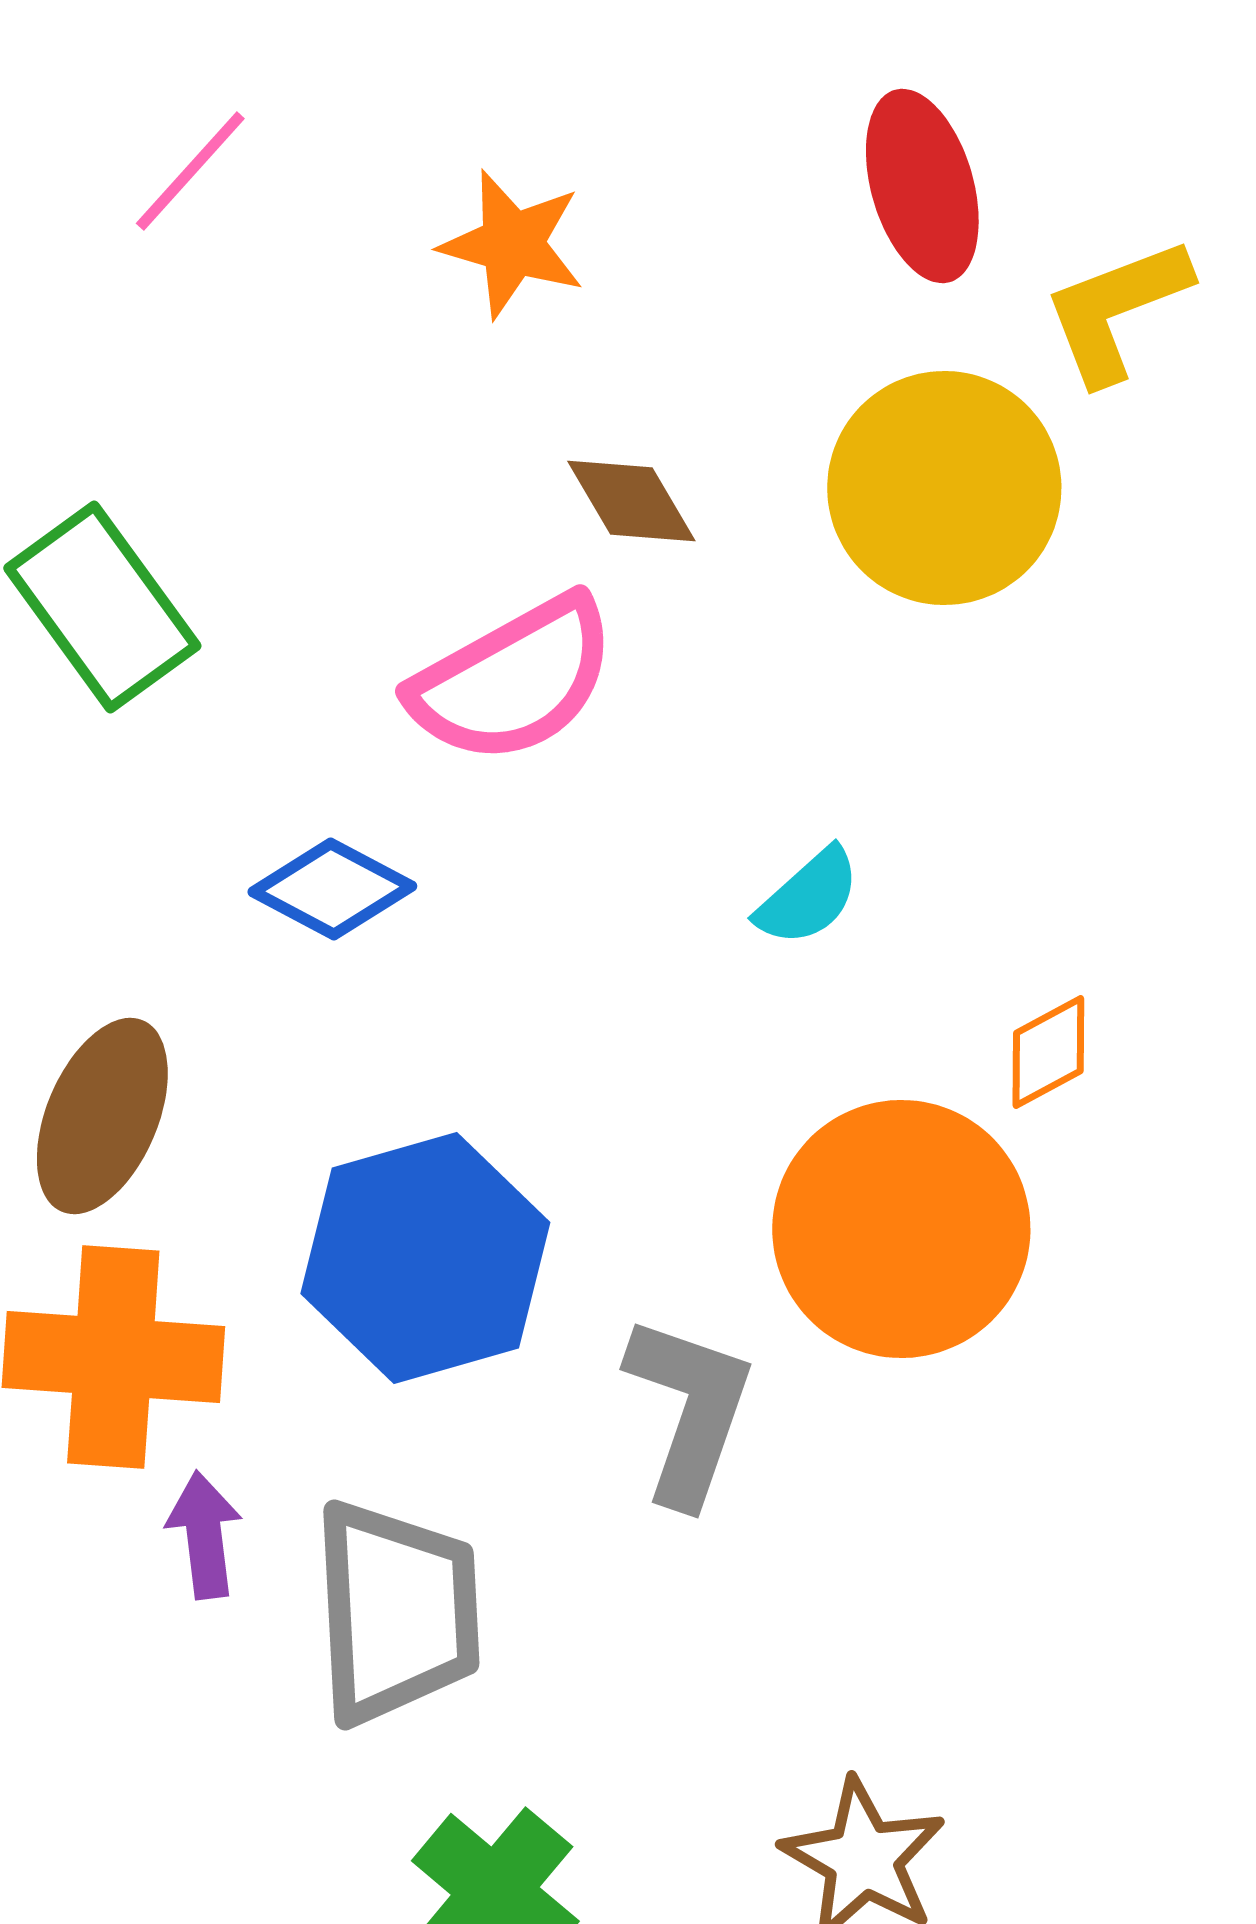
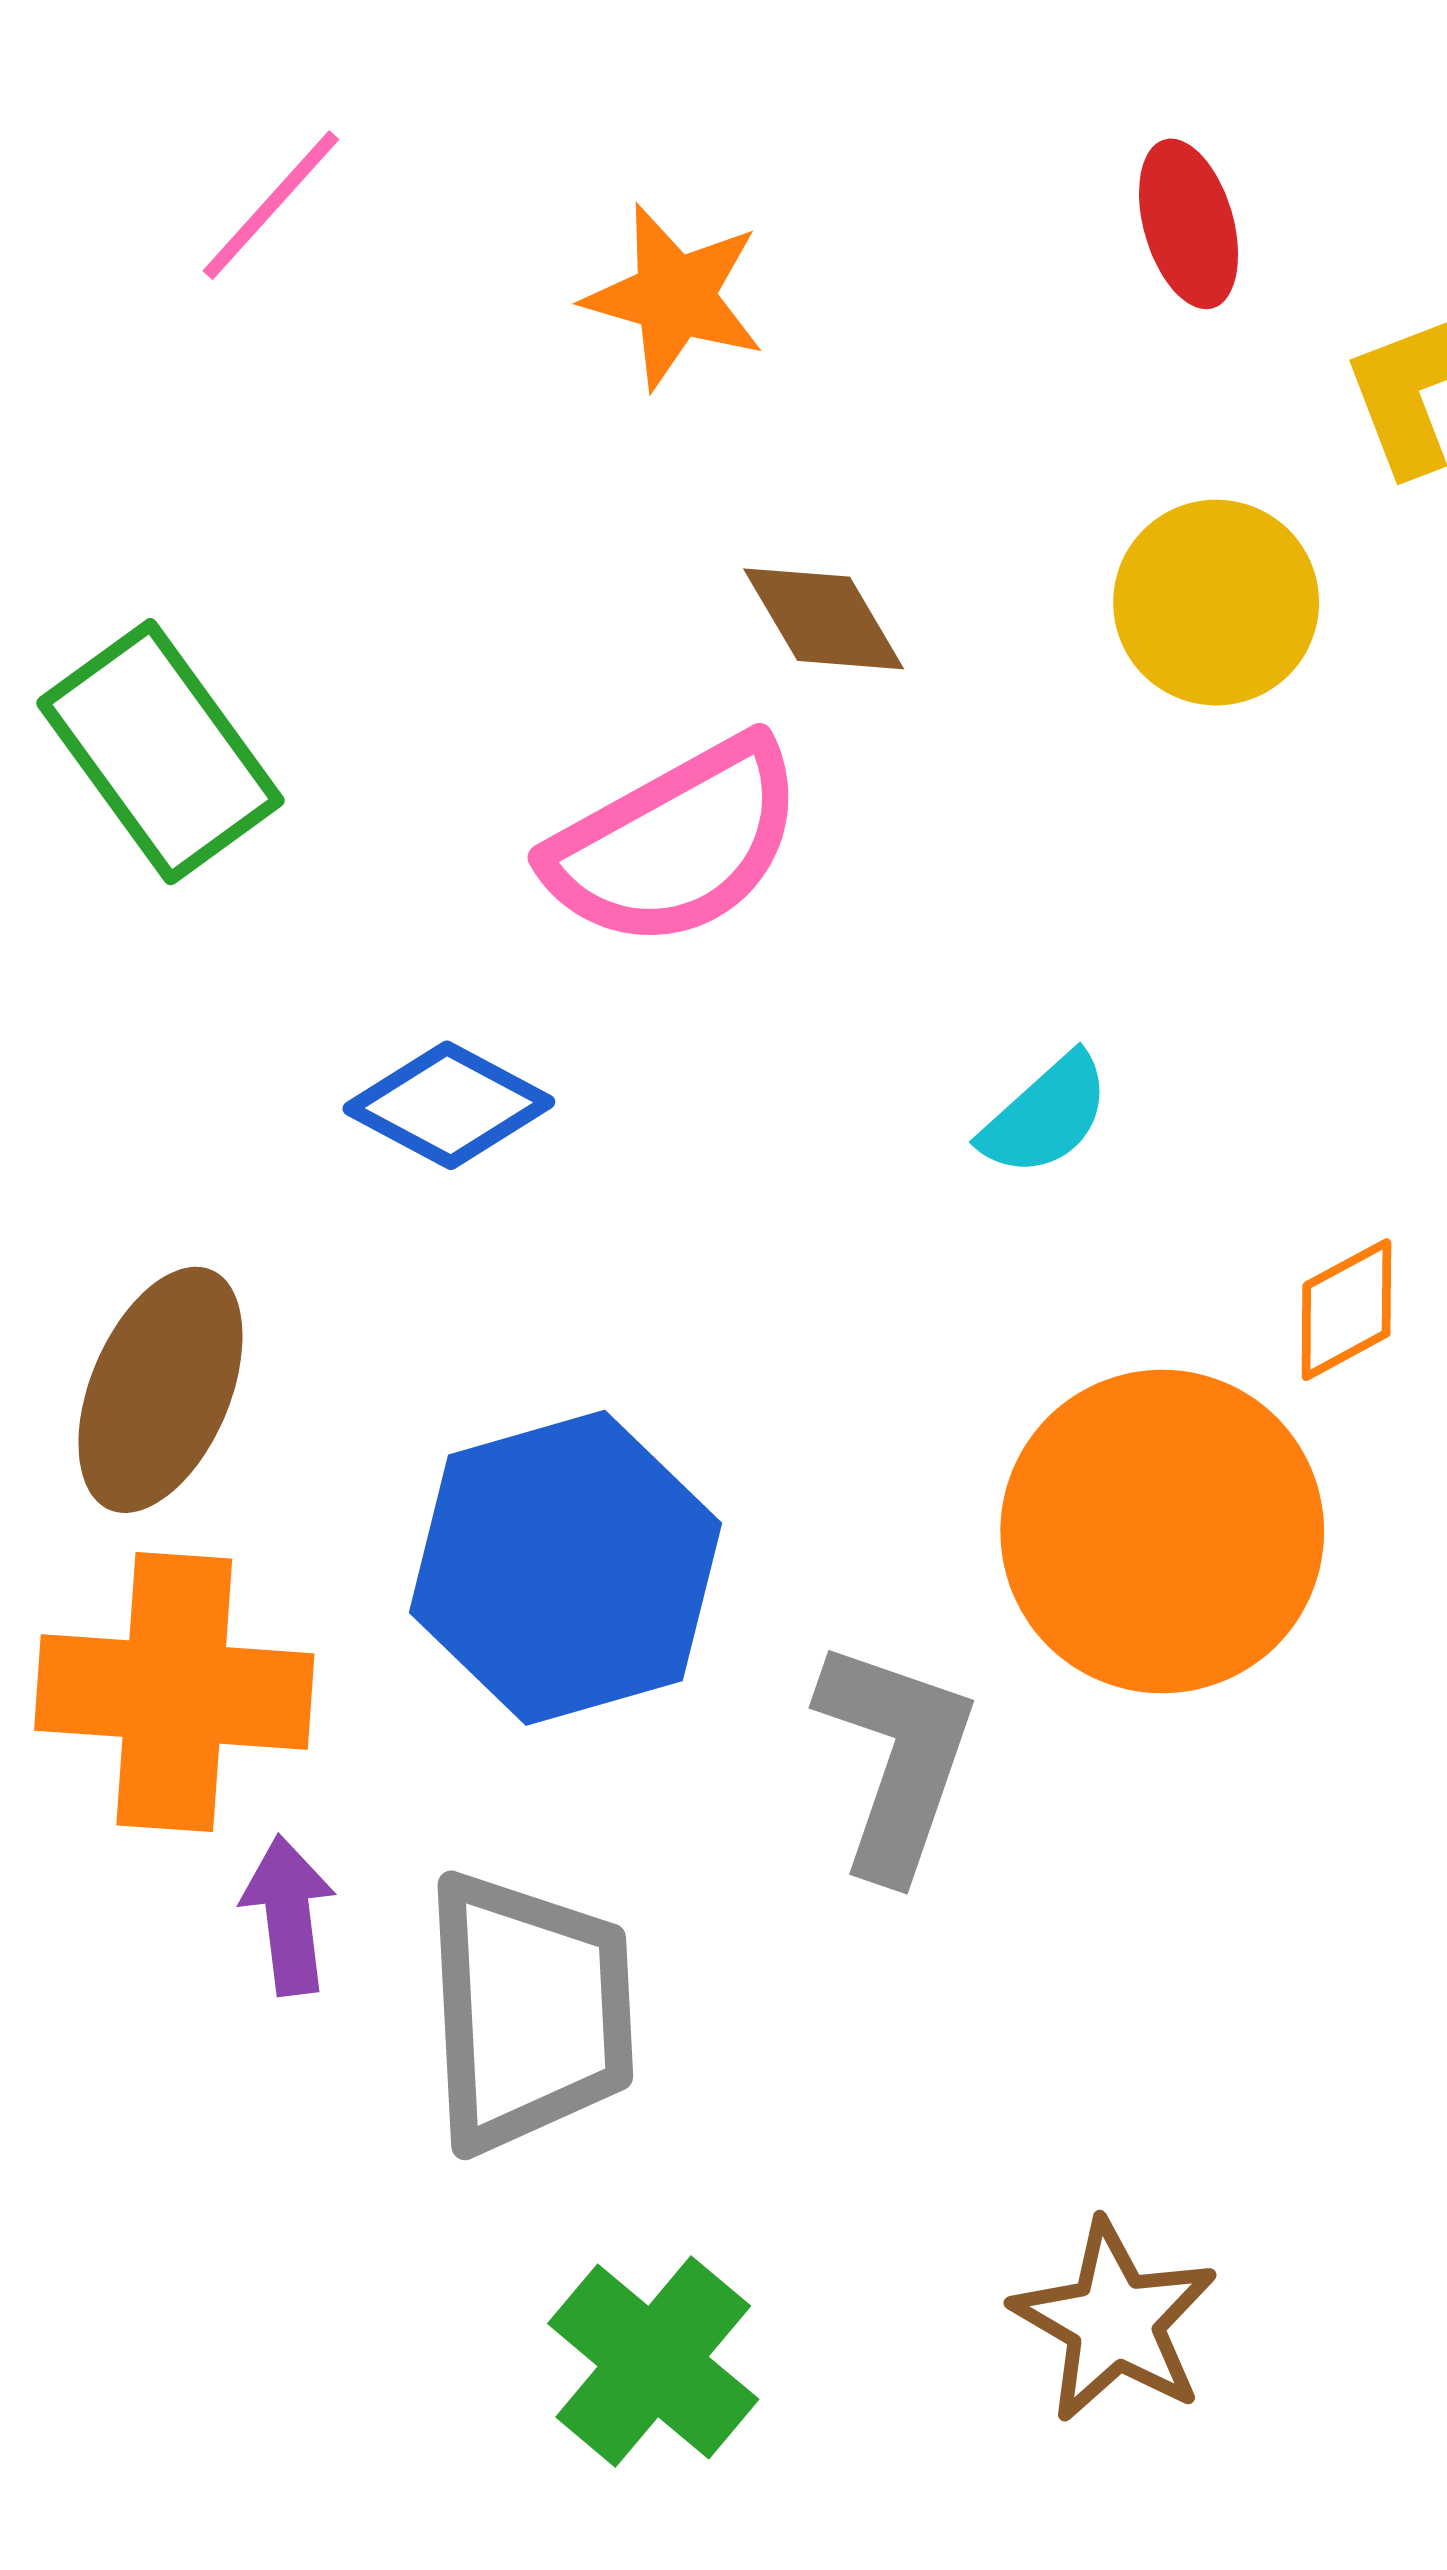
red ellipse: (922, 186) -> (1189, 224), size x0.7
yellow circle: (944, 488) -> (1216, 603), size x0.7

